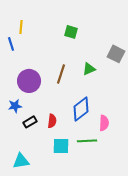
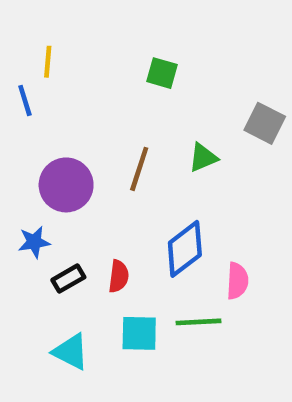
cyan triangle: (21, 161) -> (71, 352), moved, turned 36

